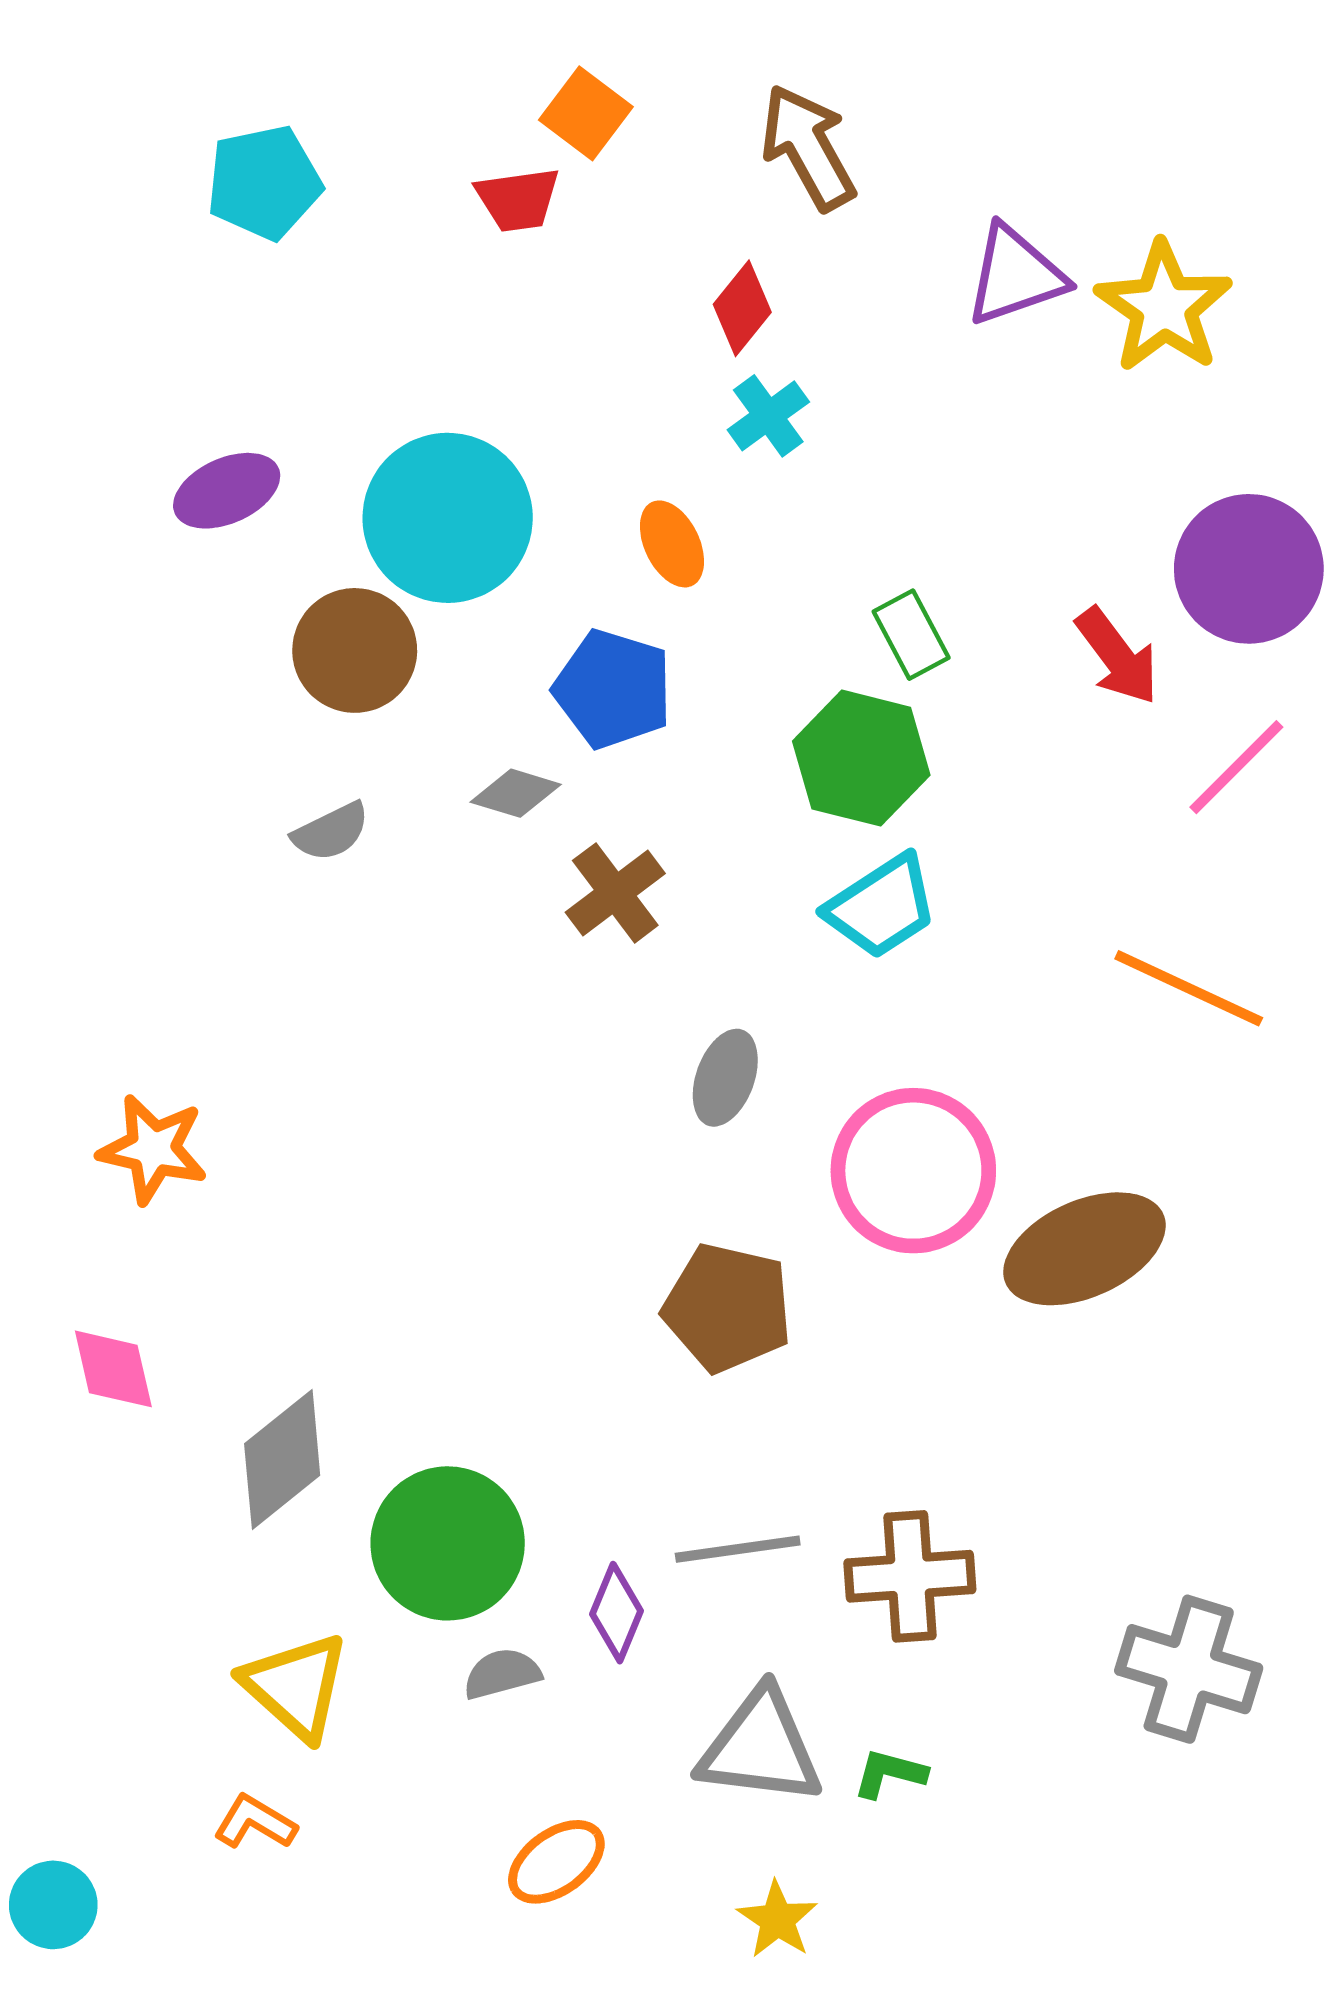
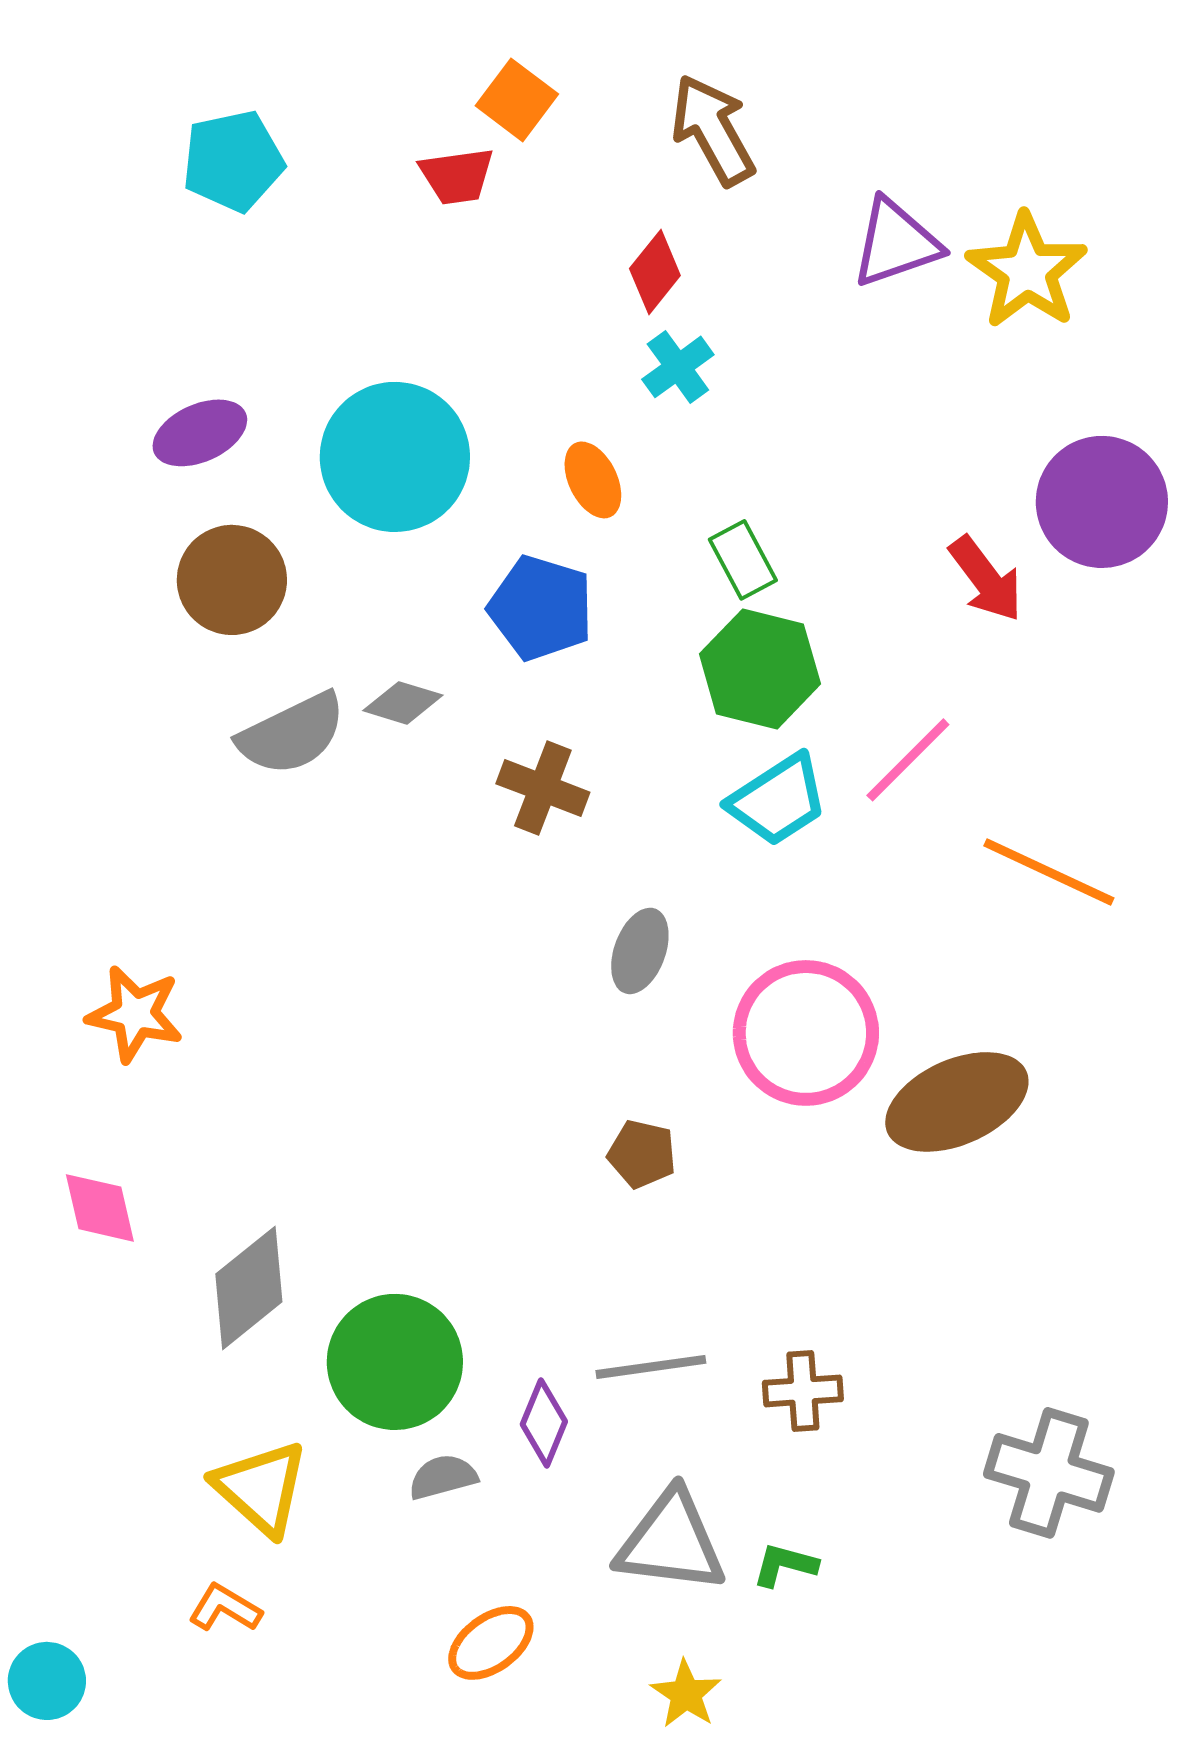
green rectangle: (911, 635) -> (743, 560), moved
brown circle: (355, 650) -> (232, 580), moved
pink line: (1236, 767) -> (908, 760), moved
gray diamond: (516, 793) -> (403, 703), moved
gray semicircle: (331, 832) -> (292, 734), size x1.6
brown cross: (615, 893) -> (543, 788), turned -32
brown pentagon: (728, 1308) -> (642, 1154), size x0.6
brown cross: (910, 1576) -> (803, 1391), size x0.7

